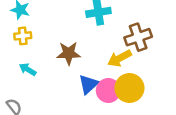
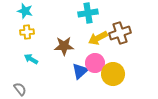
yellow arrow: (120, 58) -> (98, 38), moved
pink circle: (108, 91) -> (95, 63), moved

